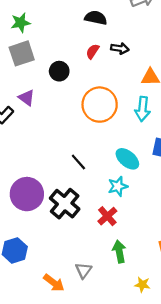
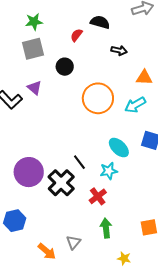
red semicircle: (93, 51) -> (77, 35), moved
cyan arrow: (143, 109) -> (135, 105), turned 50
black line: (78, 162) -> (79, 162), moved

